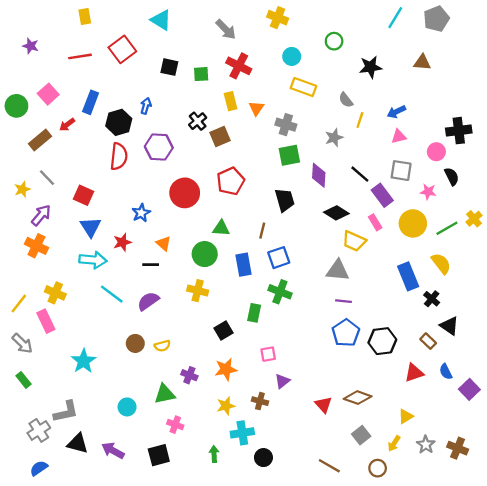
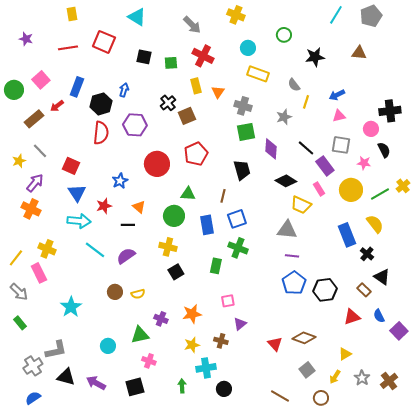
red square: (122, 49) -> (104, 42), turned -30
black square: (223, 331) -> (176, 272), moved
brown cross: (458, 448) -> (389, 381), turned 30

